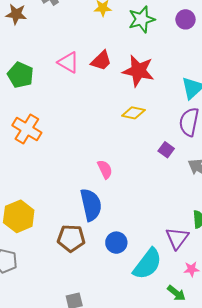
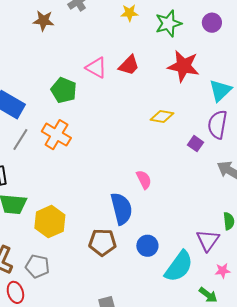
red star: (138, 71) -> (183, 66), moved
green pentagon: (20, 75) -> (64, 90), moved
purple square: (166, 150) -> (196, 144), moved
pink semicircle: (105, 169) -> (144, 180), moved

